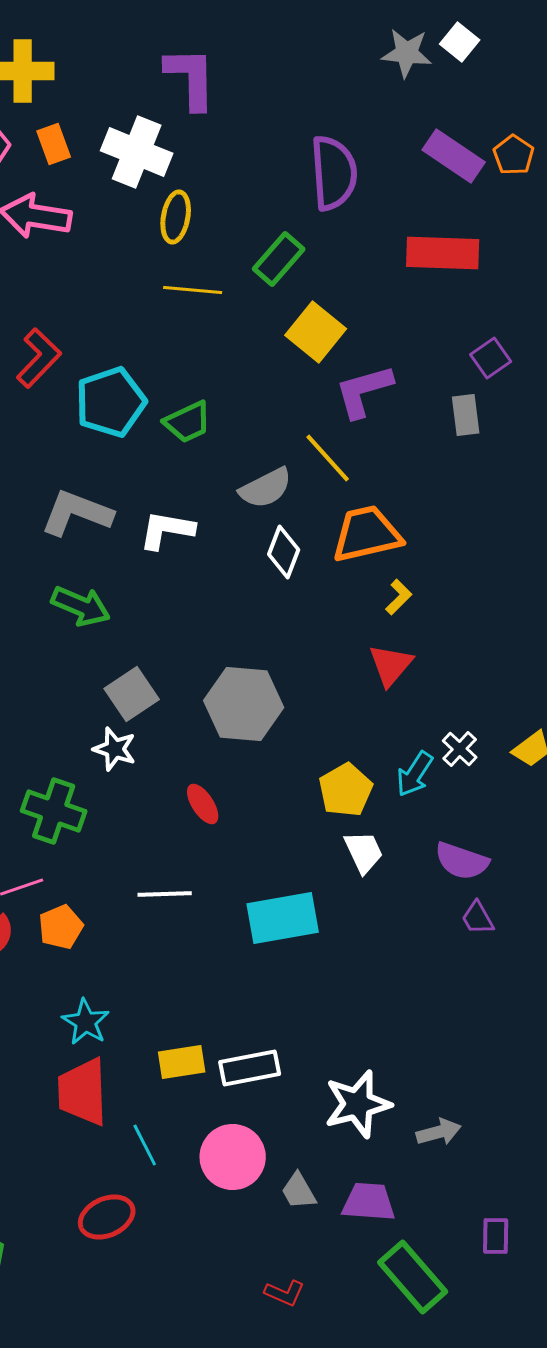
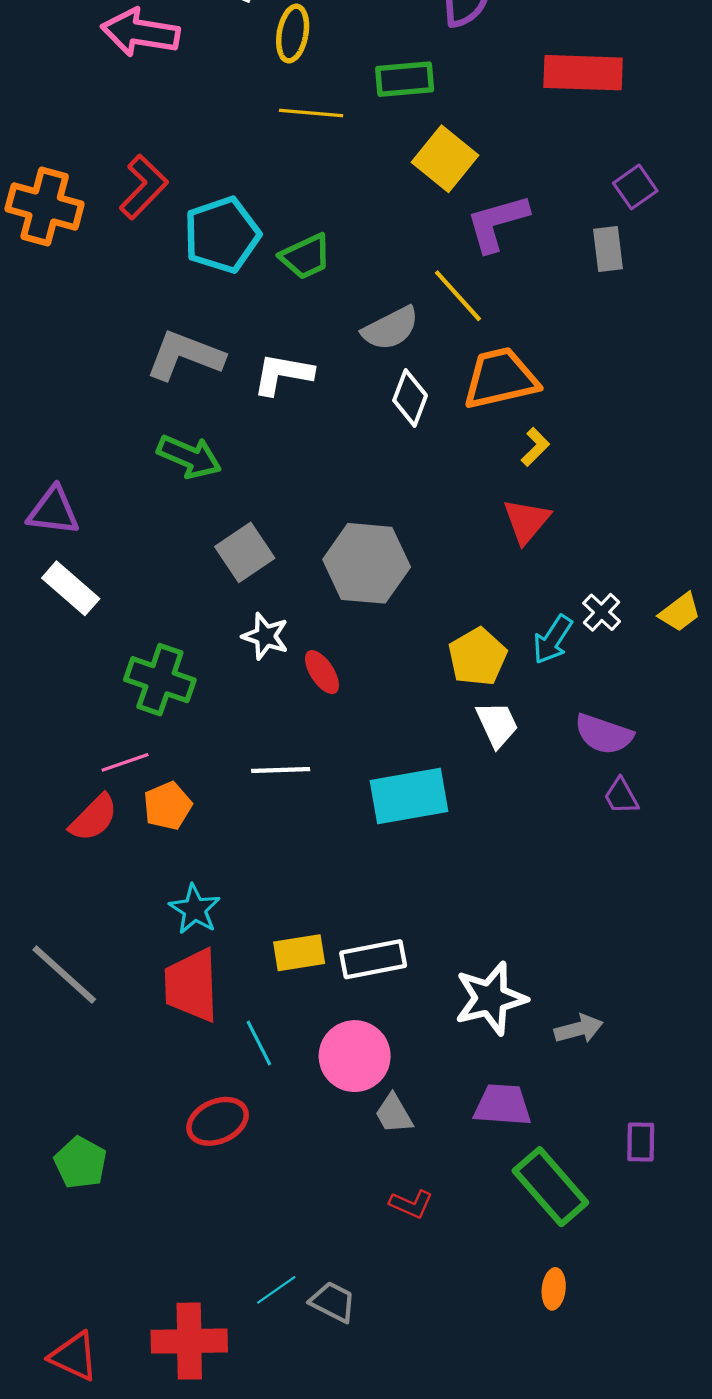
green rectangle: (279, 259) -> (405, 79), turned 44
white star: (115, 749) -> (265, 636), moved
gray trapezoid: (299, 1191) -> (394, 1114), moved

